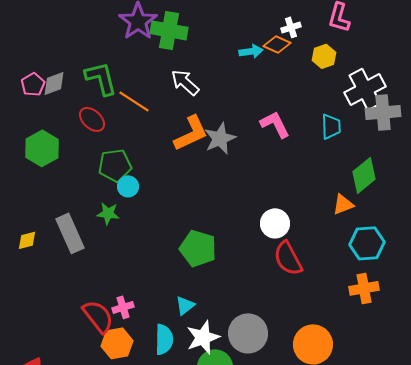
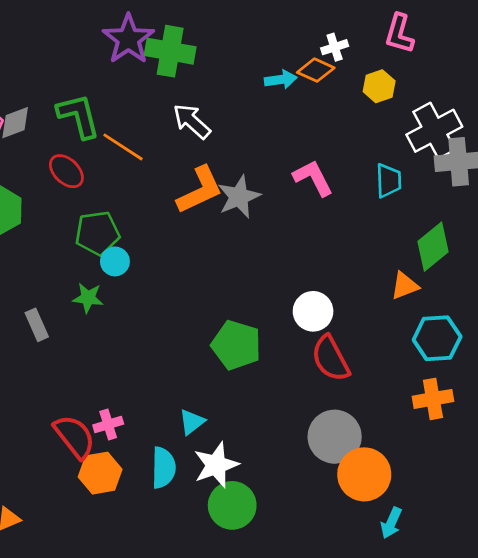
gray rectangle: (70, 233) -> (37, 325), size x0.6
green pentagon: (198, 248) -> (236, 345), moved
gray circle: (248, 333) -> (335, 437), moved

